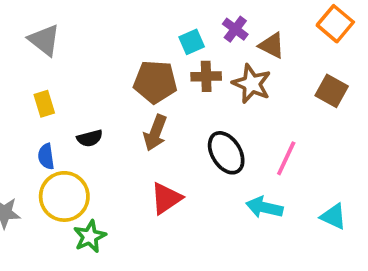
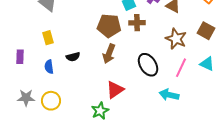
brown star: (252, 84) -> (176, 39), moved
yellow circle: (64, 196) -> (51, 101), moved, size x0.7
cyan triangle: (333, 216) -> (207, 64), moved
green star: (90, 236) -> (100, 111), moved

